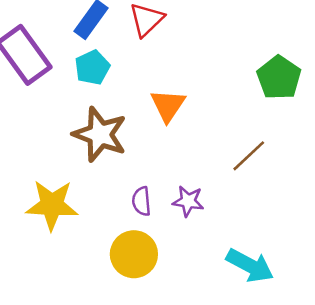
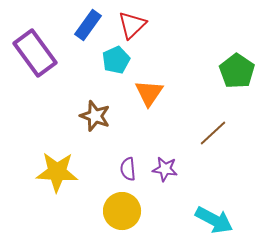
cyan pentagon: (92, 68) -> (116, 60), moved
brown star: (100, 134) -> (95, 116), size x0.7

